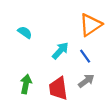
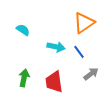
cyan arrow: (60, 51) -> (56, 47), turned 60
gray arrow: (86, 81) -> (91, 74), moved

